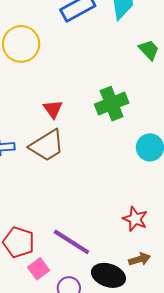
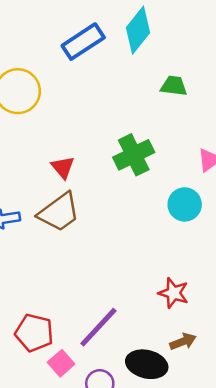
green trapezoid: (149, 50) -> (174, 86), turned -35
purple line: (71, 242) -> (98, 327), turned -75

